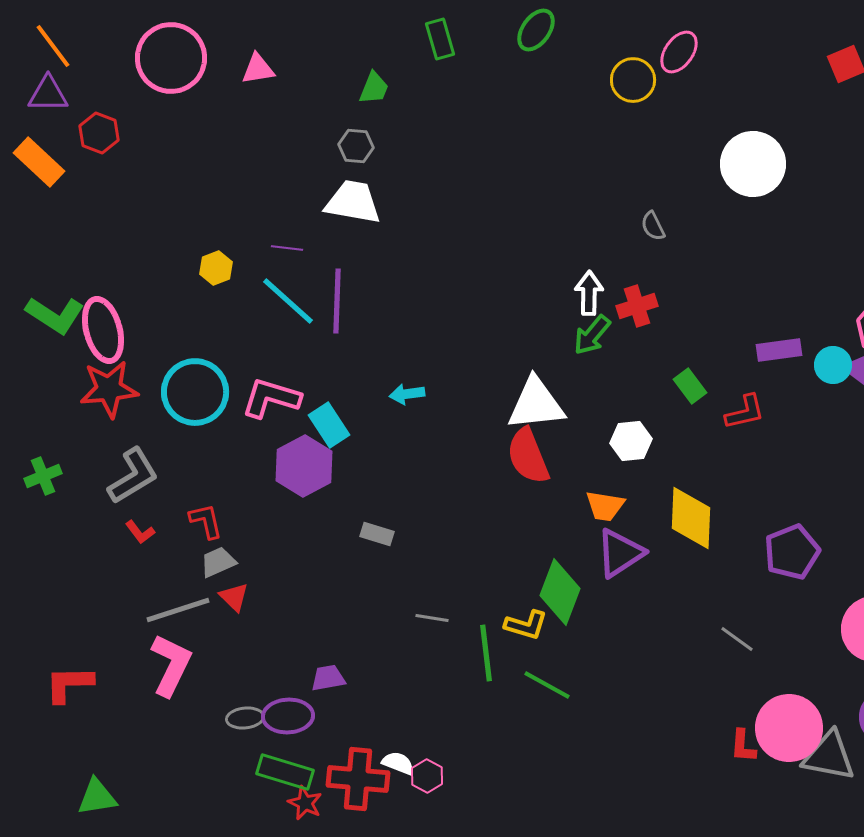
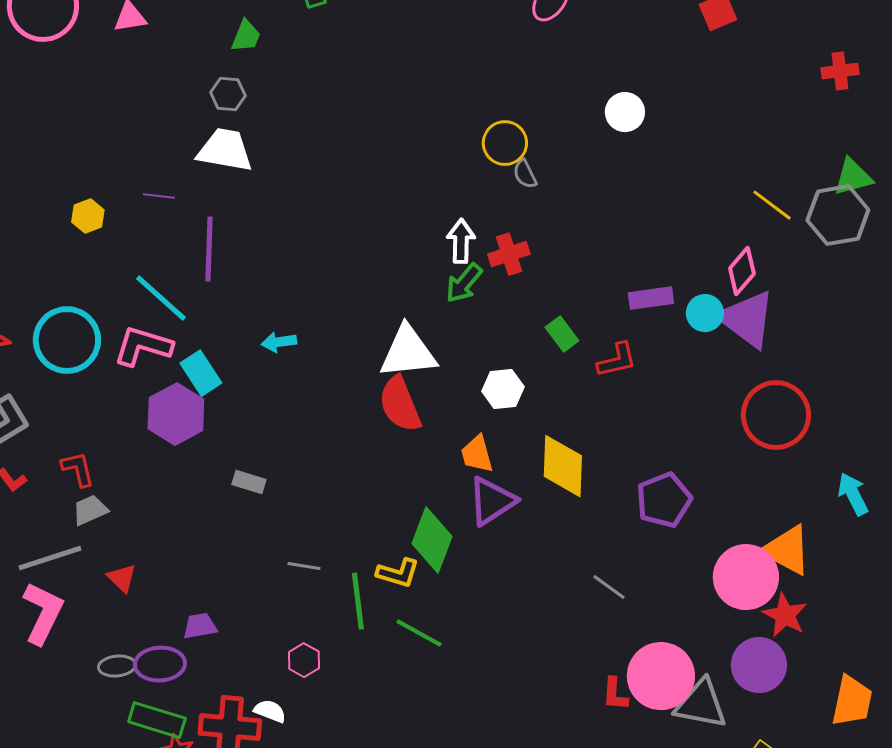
yellow circle: (633, 80) -> (505, 143), moved
white circle: (753, 164) -> (625, 112), size x0.6
cyan line: (288, 301) -> (161, 298), moved
orange trapezoid: (605, 506) -> (477, 454), turned 66
red triangle: (234, 597) -> (122, 578), moved
pink hexagon: (427, 776) -> (304, 660), moved

